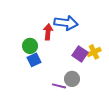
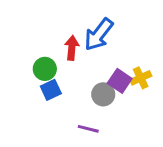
blue arrow: (66, 23) -> (99, 34), turned 120
gray circle: (72, 79) -> (103, 94), moved

